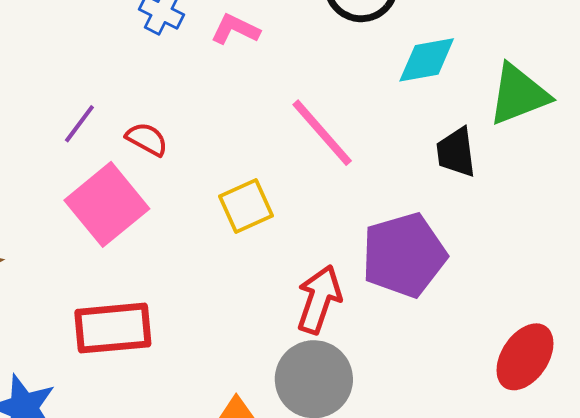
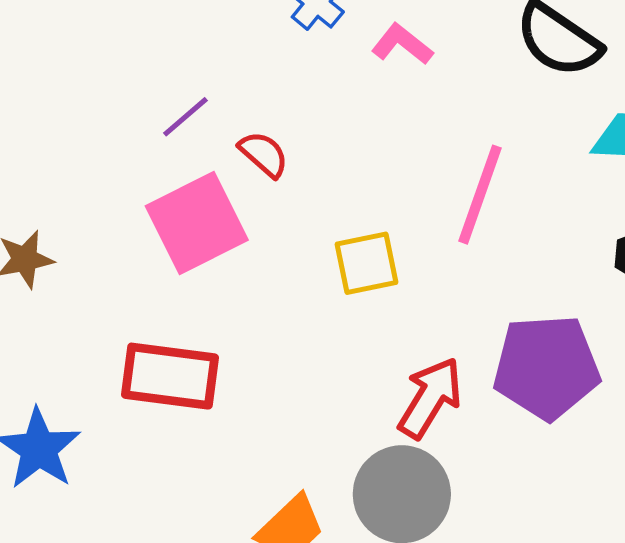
pink line: (322, 133) -> (480, 195), turned 48

